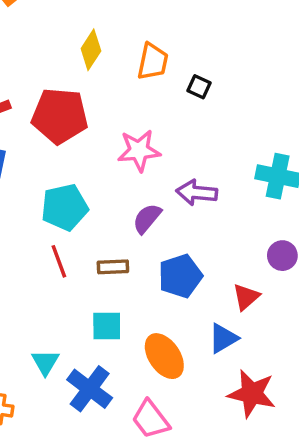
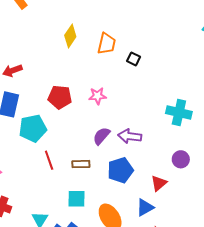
red pentagon: (60, 116) -> (60, 97), moved, size x0.7
pink star: (139, 151) -> (97, 96), size x0.7
purple arrow: (197, 193) -> (130, 136), moved
cyan pentagon: (65, 207) -> (33, 128), moved

